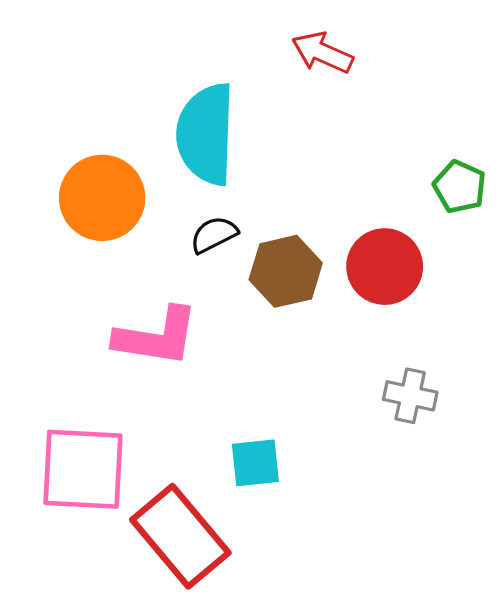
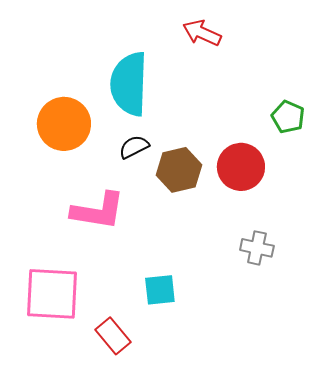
red rectangle: (180, 536) -> (113, 336), size x0.6

